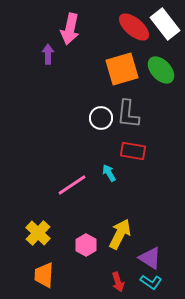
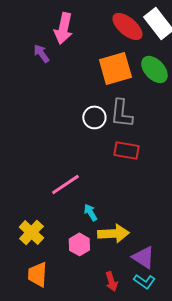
purple arrow: (48, 54) -> (41, 53), turned -36
cyan arrow: (109, 173) -> (90, 212), moved
yellow arrow: (120, 234) -> (113, 233), turned 60

